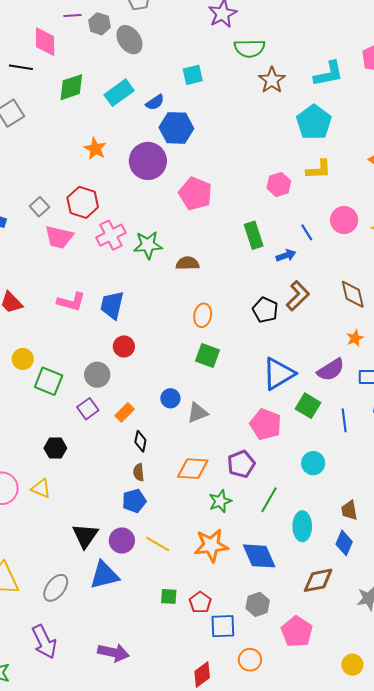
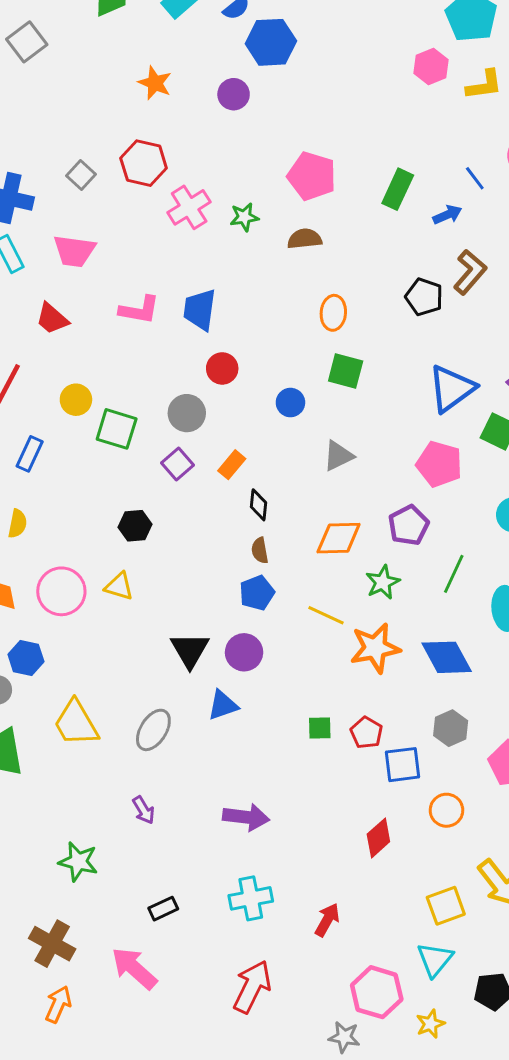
purple circle: (148, 161) -> (234, 94), size x0.6
pink hexagon: (279, 184) -> (431, 67), moved
pink pentagon: (195, 194) -> (312, 176), moved
green rectangle: (254, 235) -> (398, 189), turned 48
pink trapezoid: (59, 237) -> (74, 251), moved
green star: (148, 245) -> (244, 217), size x0.7
blue circle: (170, 398) -> (290, 403), moved
yellow line: (158, 544) -> (326, 615), moved
blue triangle: (104, 575) -> (223, 705), size x0.7
purple arrow: (44, 642) -> (144, 810), size x0.6

